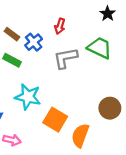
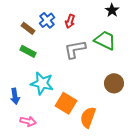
blue cross: (34, 42) -> (47, 20), moved
brown circle: (110, 108) -> (114, 83), moved

